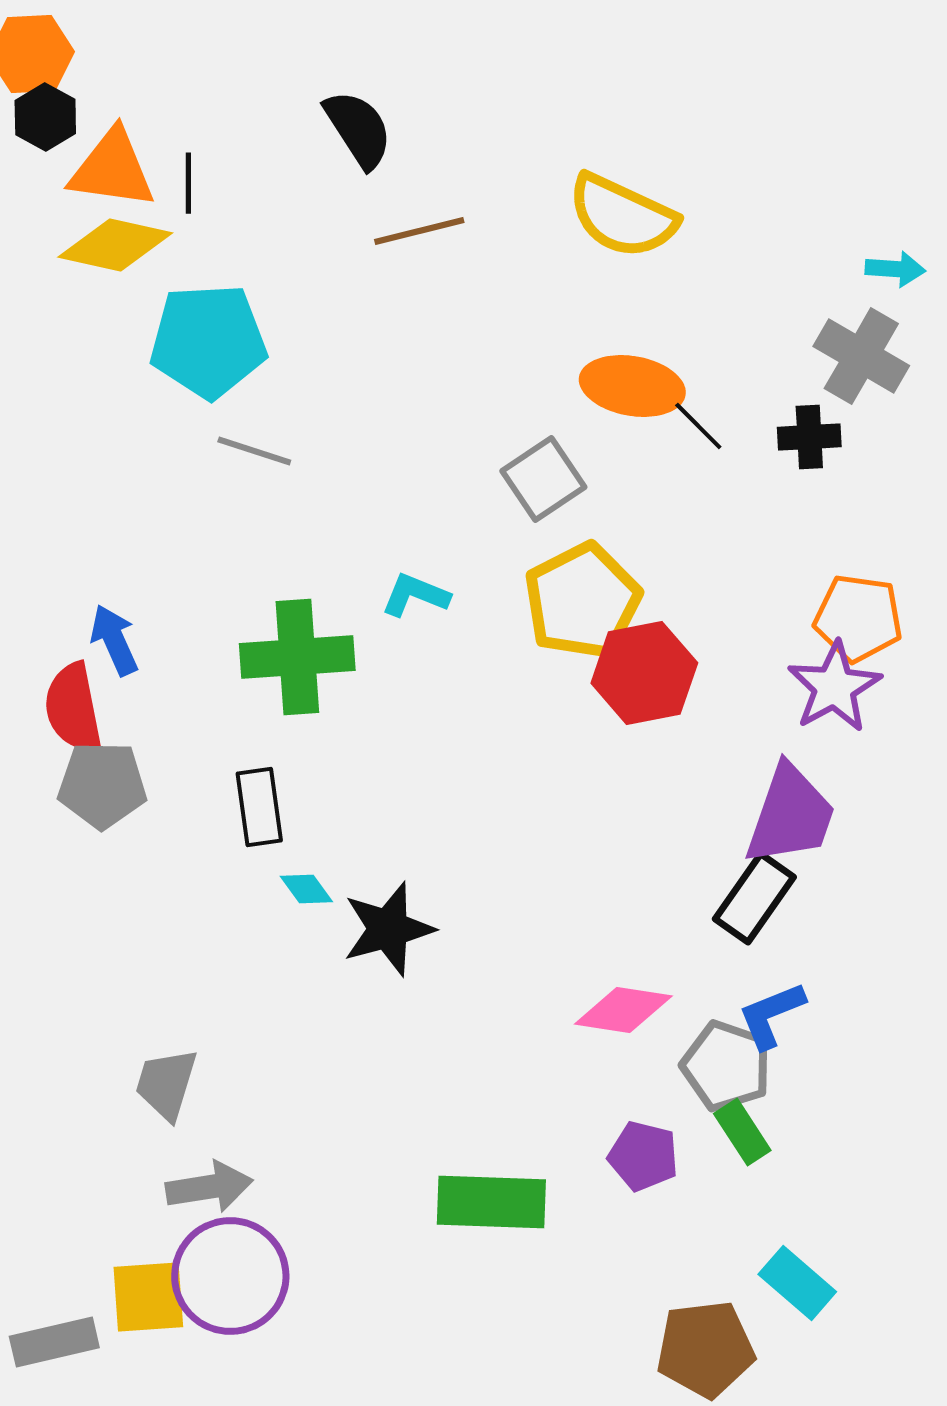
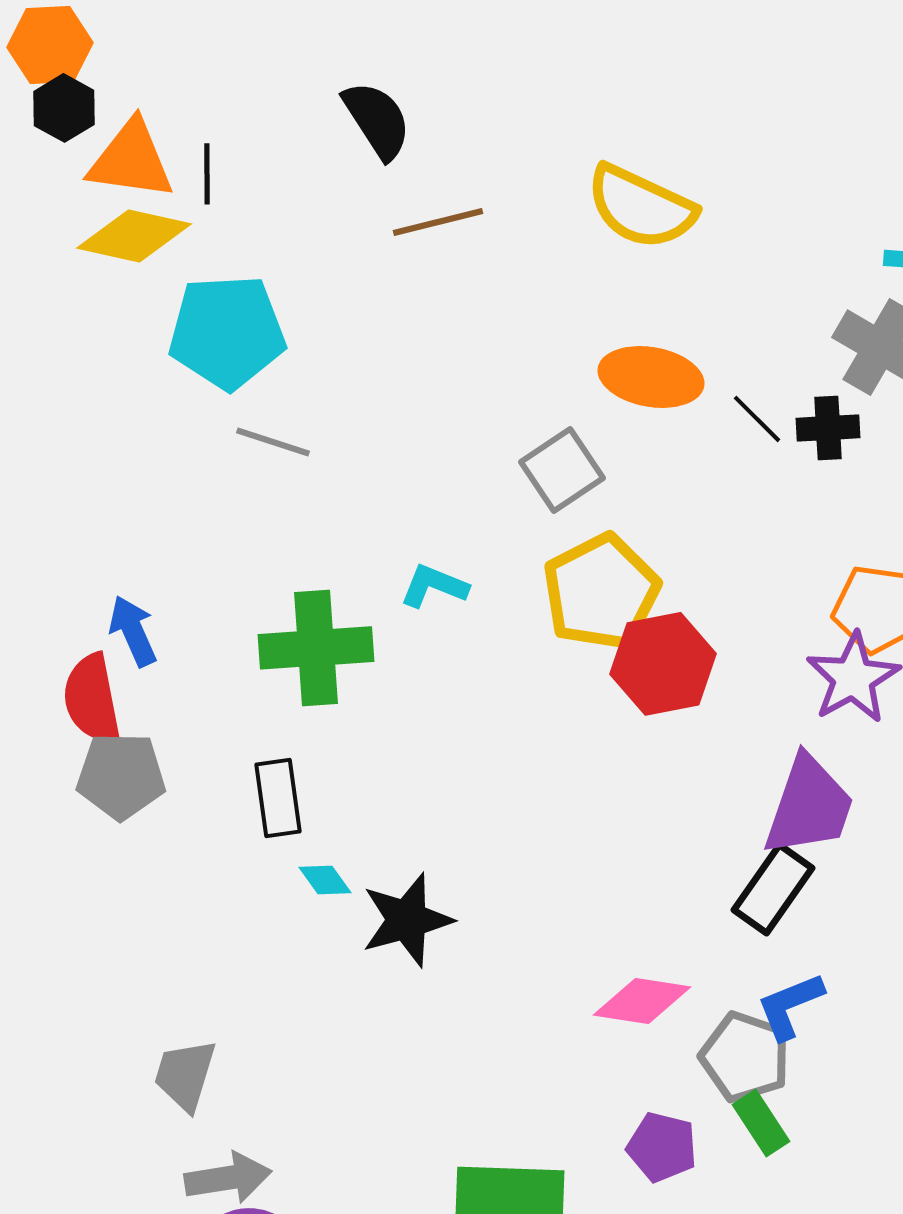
black line: (698, 426) -> (757, 419), moved

